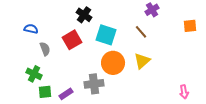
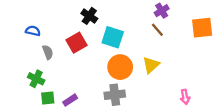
orange square: (190, 26) -> (202, 28), size x1.5
brown line: (141, 32) -> (157, 30), moved
gray cross: (94, 84) -> (115, 95), moved
pink arrow: (184, 92) -> (185, 97), moved

